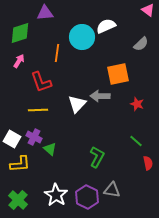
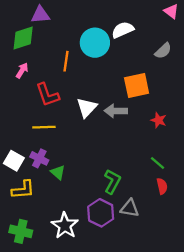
purple triangle: (45, 13) -> (40, 15), moved
white triangle: (77, 104) -> (87, 107), moved
red semicircle: (148, 163) -> (162, 186), moved
gray triangle: (112, 190) -> (130, 208), moved
purple hexagon: (87, 197) -> (101, 213), moved
green cross: (18, 200) -> (21, 231), turned -30

